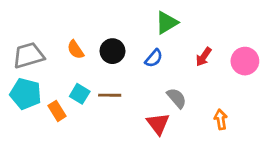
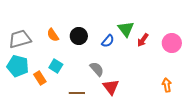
green triangle: (167, 23) -> (126, 29), moved, turned -36
brown line: (110, 95) -> (77, 93), moved
gray semicircle: (177, 98) -> (97, 69), moved
orange arrow: (221, 119) -> (167, 85), moved

